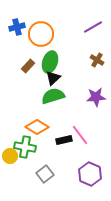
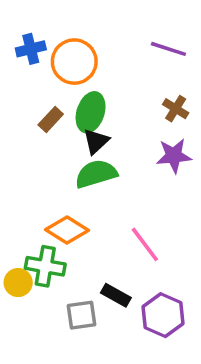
purple line: (93, 27) -> (168, 49), turned 48
purple star: (96, 97) -> (174, 156), moved
black rectangle: (64, 140) -> (116, 295), moved, turned 42
gray square: (45, 174) -> (81, 315), turned 30

